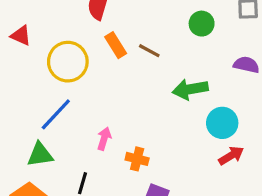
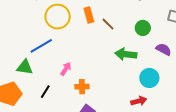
green circle: (202, 24) -> (143, 28), moved
cyan circle: (222, 123) -> (149, 78), moved
orange cross: (137, 159) -> (82, 87), turned -32

